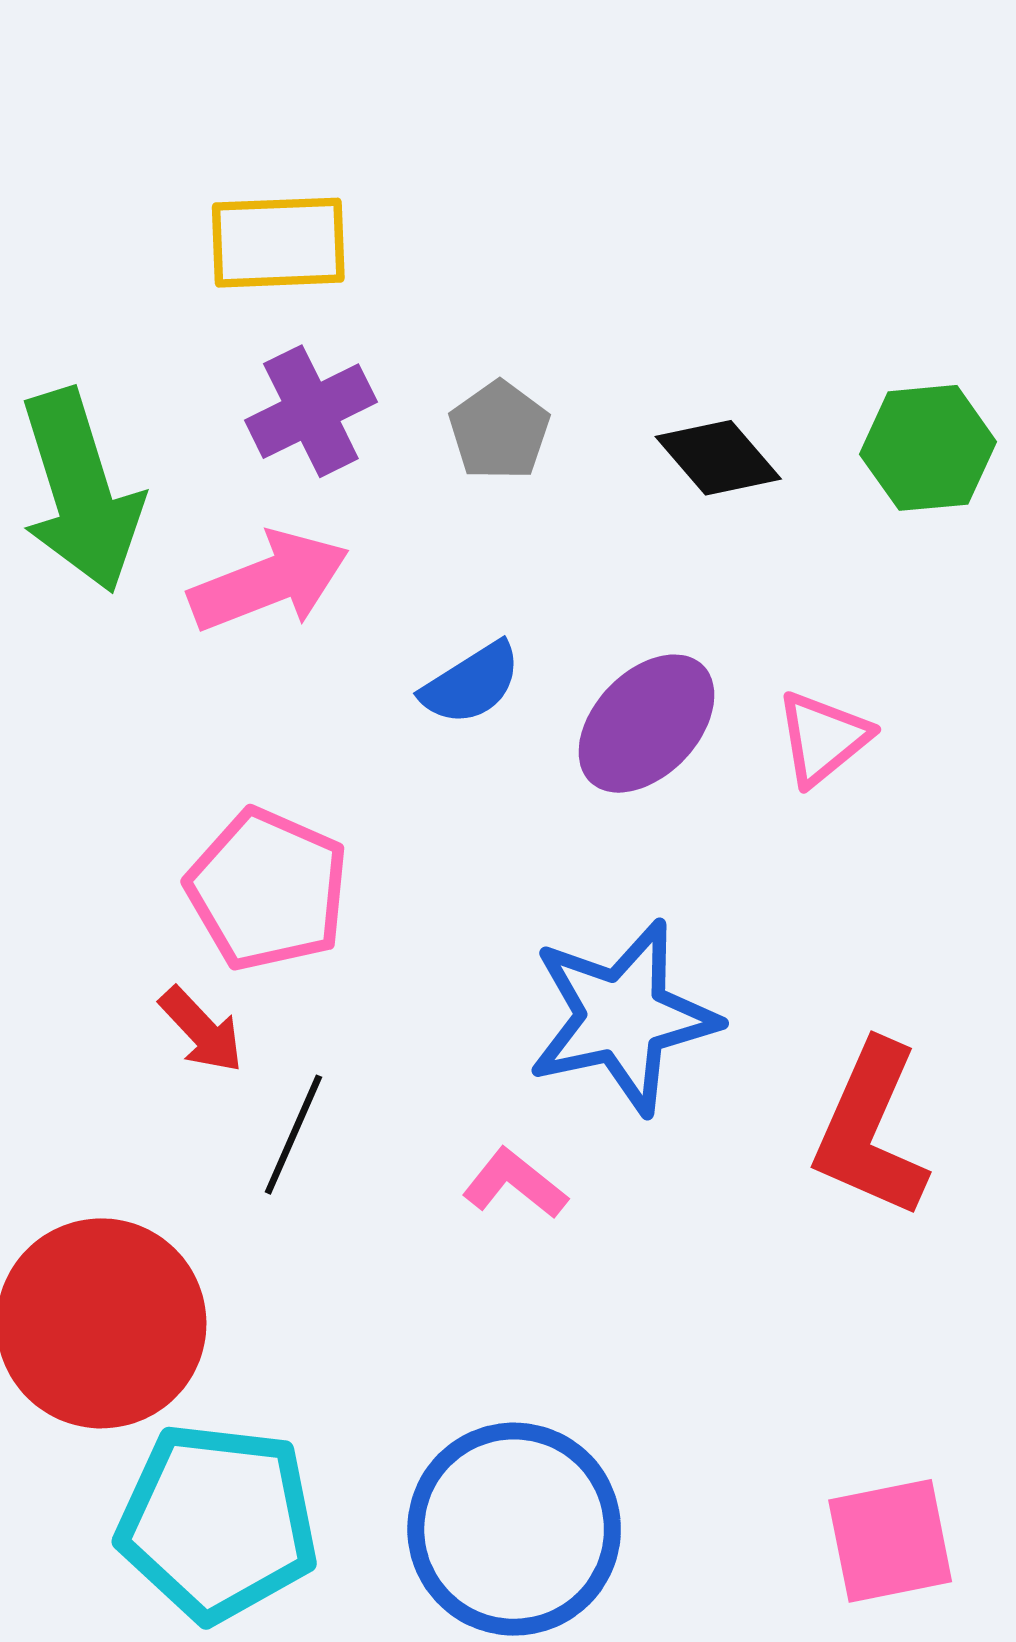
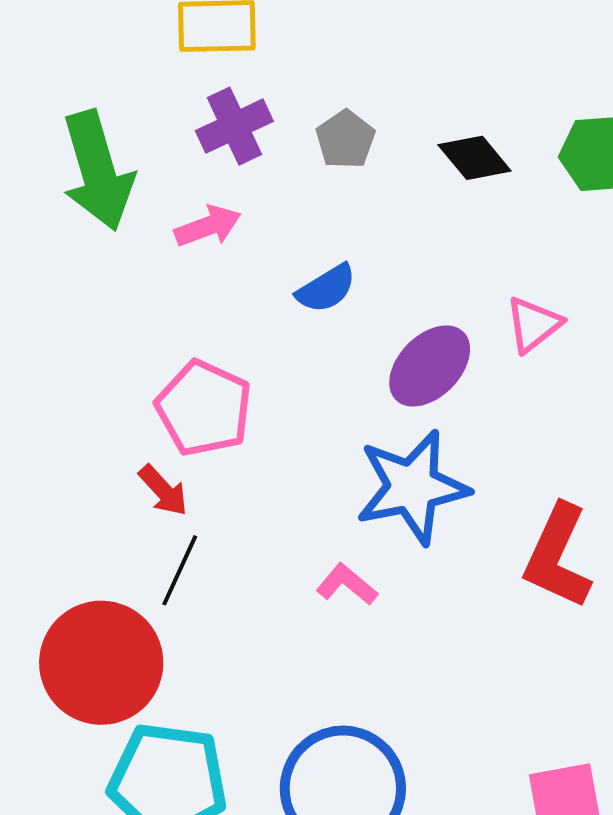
pink arrow: (269, 581) -> (208, 226), size x0.7
purple ellipse: (646, 724) -> (430, 366), moved
black line: (293, 1135) -> (180, 570), moved

